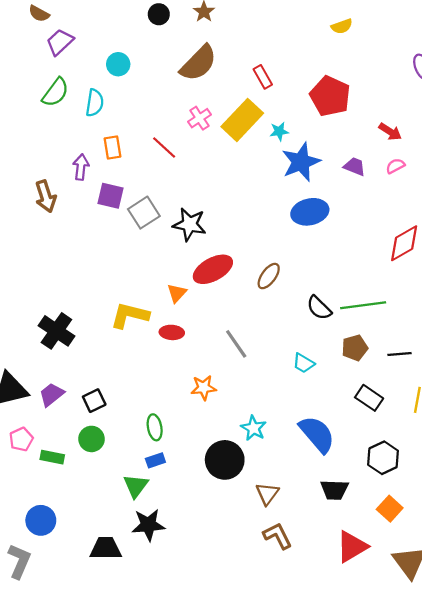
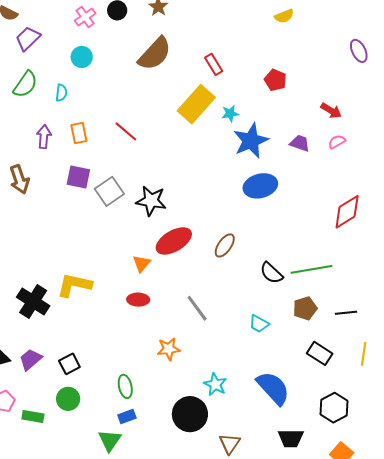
red pentagon: (330, 96) -> (275, 80), size x0.6
cyan semicircle: (95, 103) -> (61, 93), size x0.7
pink cross: (199, 118) -> (85, 17), moved
purple arrow: (81, 167) -> (44, 137), moved
yellow L-shape: (130, 315) -> (74, 285), moved

